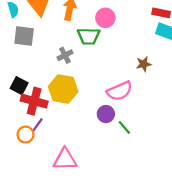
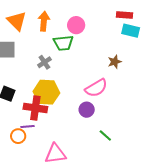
red cross: (34, 101) -> (35, 108), moved
purple line: (37, 125) -> (28, 126), turned 56
green line: (124, 127) -> (105, 135), moved

